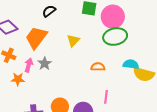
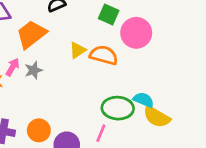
green ellipse: (115, 36) -> (118, 108), moved
orange semicircle: (98, 67) -> (104, 55), moved, size x1.5

